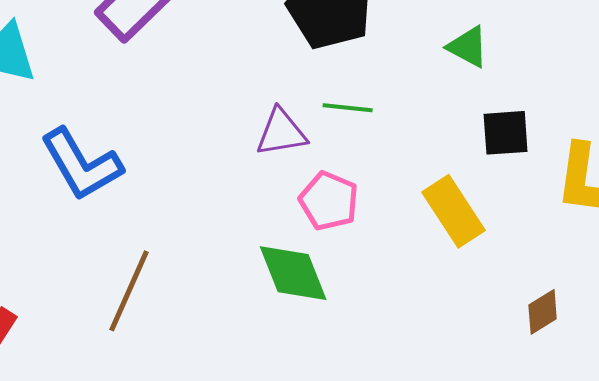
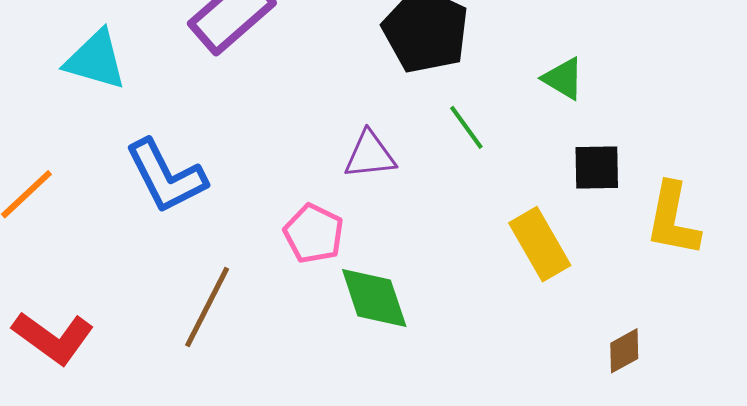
green line: (348, 108) -> (466, 127), moved, turned 45
pink pentagon: (329, 201) -> (314, 234), moved

